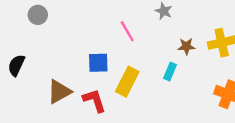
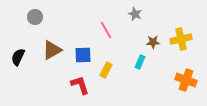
yellow rectangle: (127, 82) -> (106, 70), size x0.7
brown triangle: (59, 92) -> (52, 50), moved

